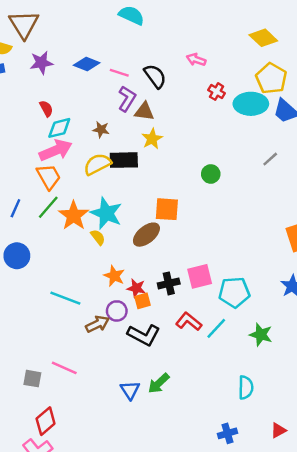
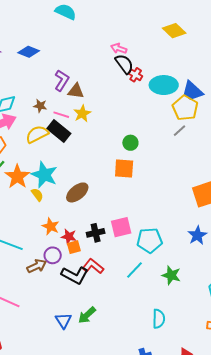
pink line: (119, 73) -> (61, 115), moved
black semicircle: (155, 76) -> (124, 64), moved
yellow pentagon: (271, 78) -> (185, 108), moved
black rectangle: (124, 160) -> (59, 131), turned 40
orange square: (167, 209) -> (124, 169), moved
red L-shape: (189, 322) -> (93, 266), moved

